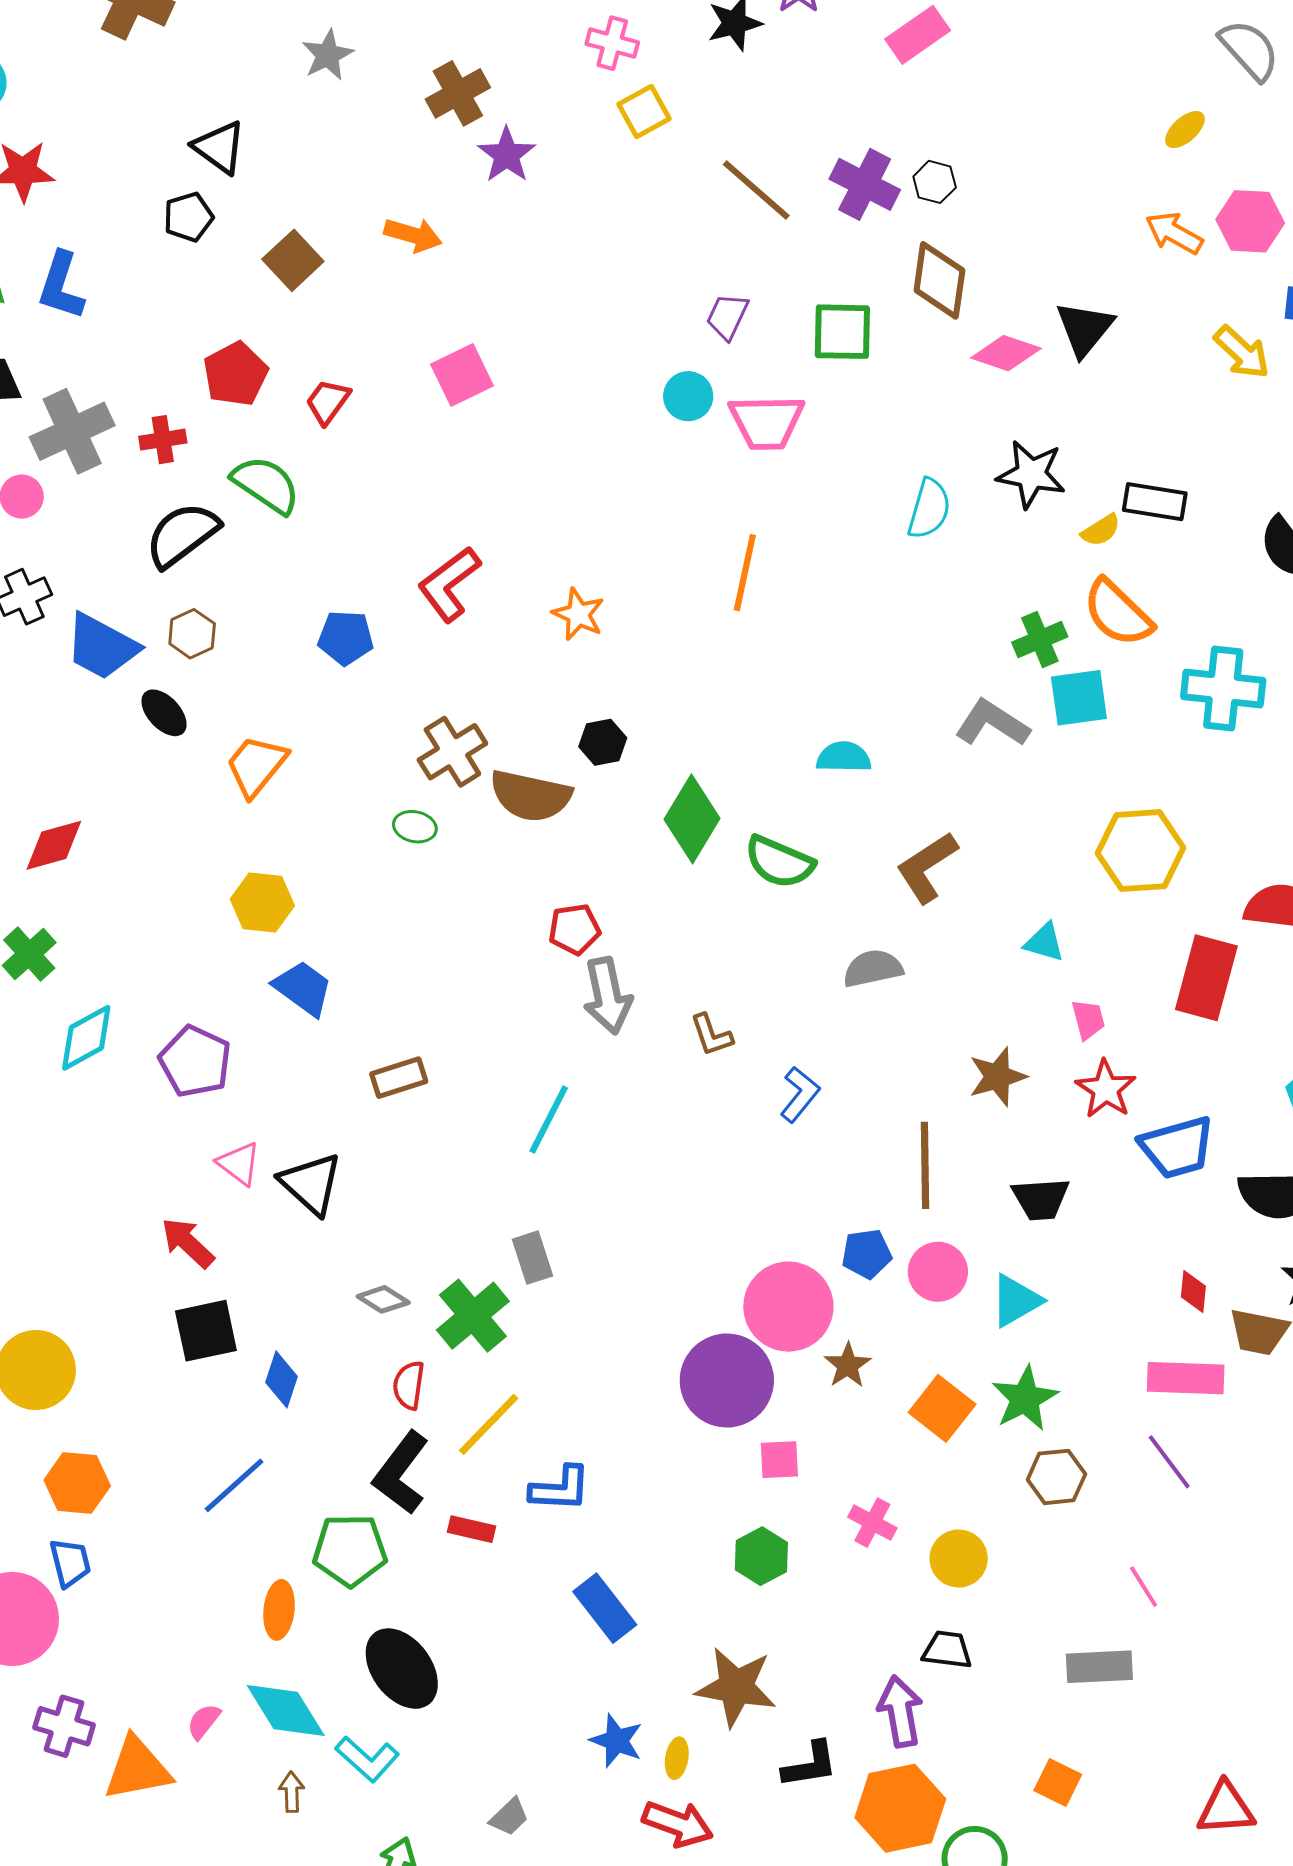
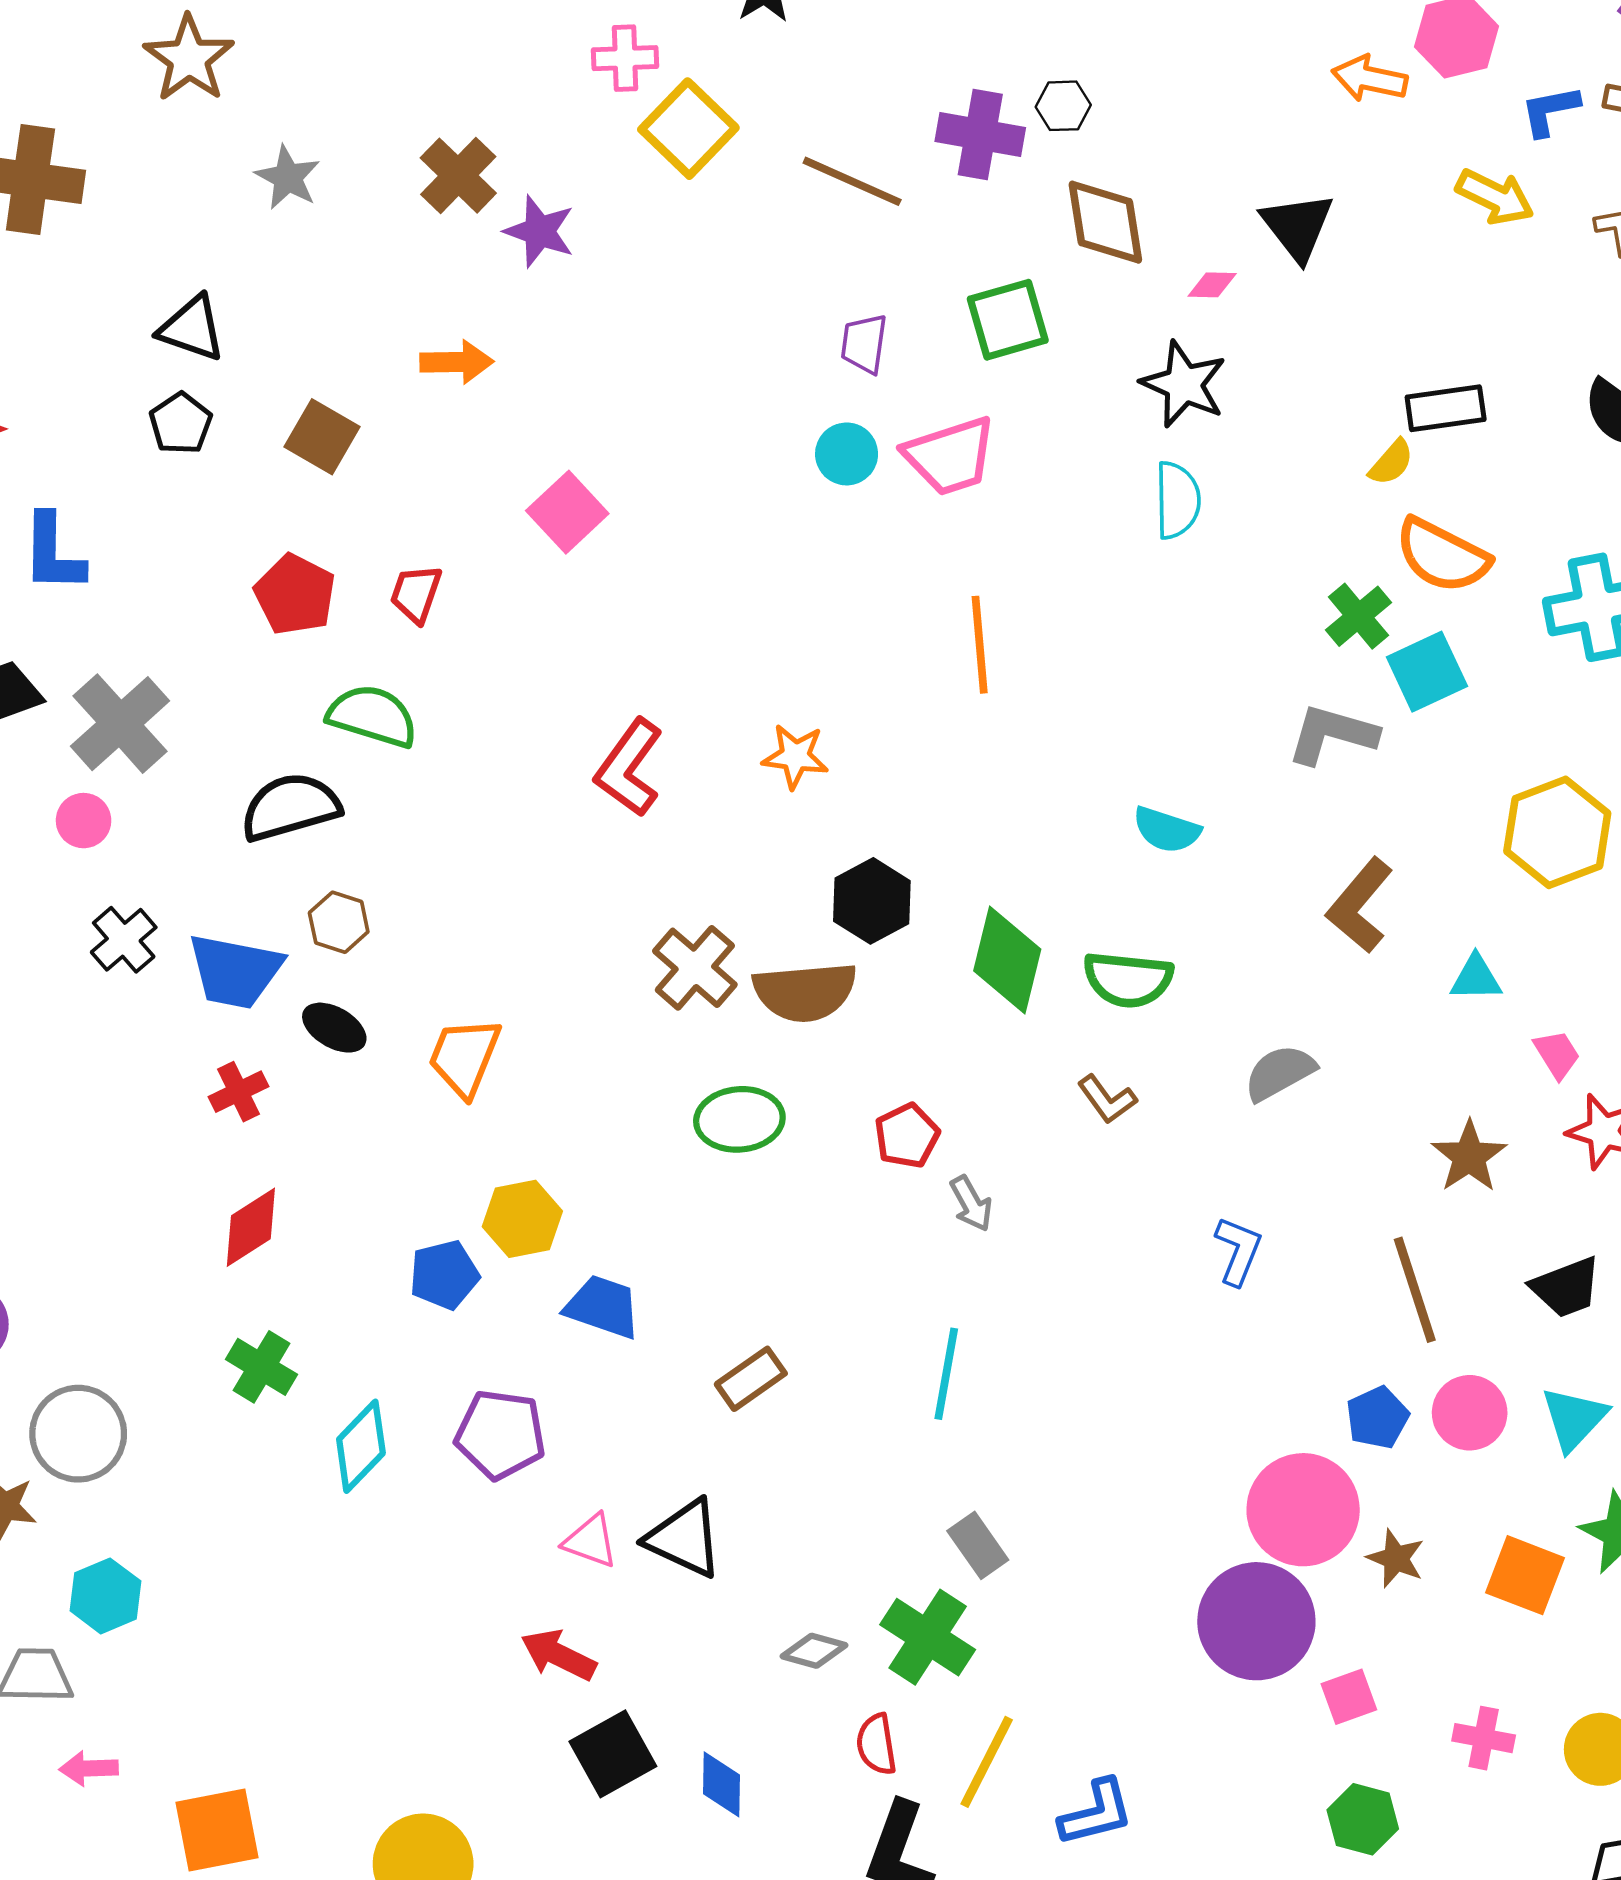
yellow square: (644, 112) -> (688, 129), size x1.4
pink diamond: (1006, 353) -> (1212, 285), size x0.6
red cross: (163, 440) -> (238, 1092), moved
black star: (1031, 474) -> (1184, 384), moved, turned 30
black semicircle: (182, 535) -> (290, 807), turned 38
blue pentagon: (346, 638) -> (444, 1275), moved
black hexagon: (603, 742) -> (872, 901), size x1.4
cyan semicircle: (844, 757) -> (1167, 830), turned -146
green ellipse: (415, 827) -> (739, 1119), moved, size x1.6
brown L-shape: (927, 867) -> (1360, 905), moved
gray arrow: (607, 996) -> (971, 1204), size x0.6
brown L-shape: (711, 1035) -> (1107, 1099), moved

